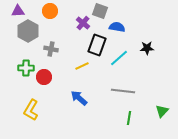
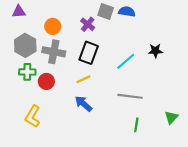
orange circle: (50, 11) -> (53, 26), moved
blue semicircle: (117, 27) -> (127, 12), moved
gray hexagon: (28, 31) -> (25, 45), moved
black rectangle: (97, 45) -> (89, 53), moved
gray cross: (51, 49) -> (54, 52), size x1.5
yellow line: (82, 66) -> (83, 79), moved

